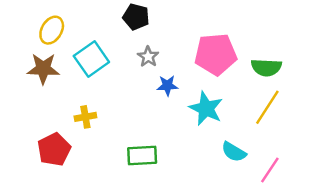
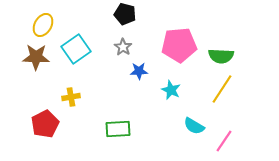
black pentagon: (136, 17) -> (125, 14), moved
cyan star: (206, 108) -> (171, 90), size x0.7

